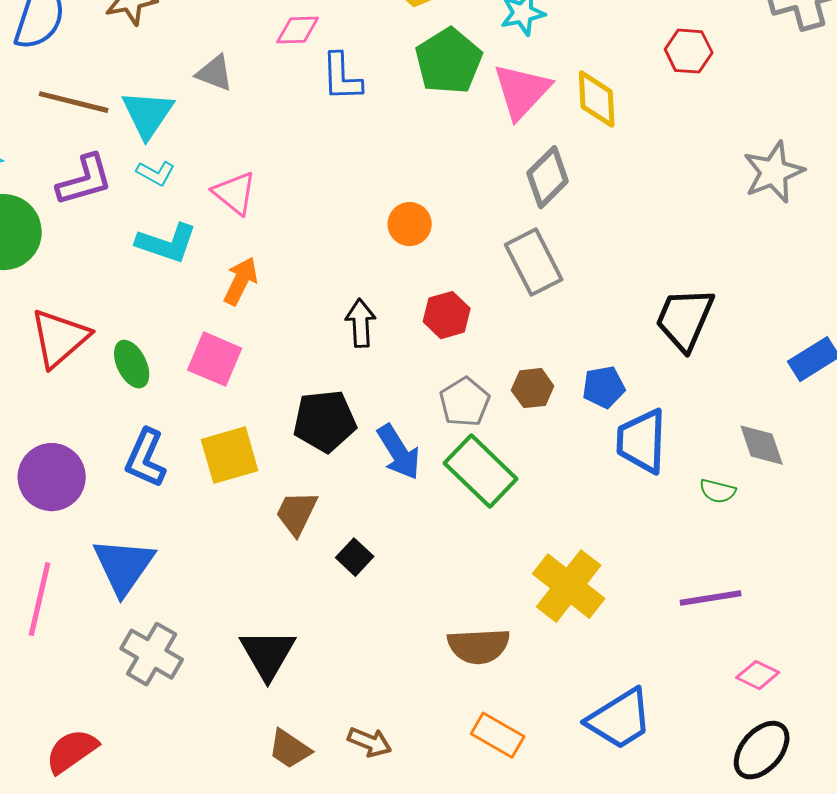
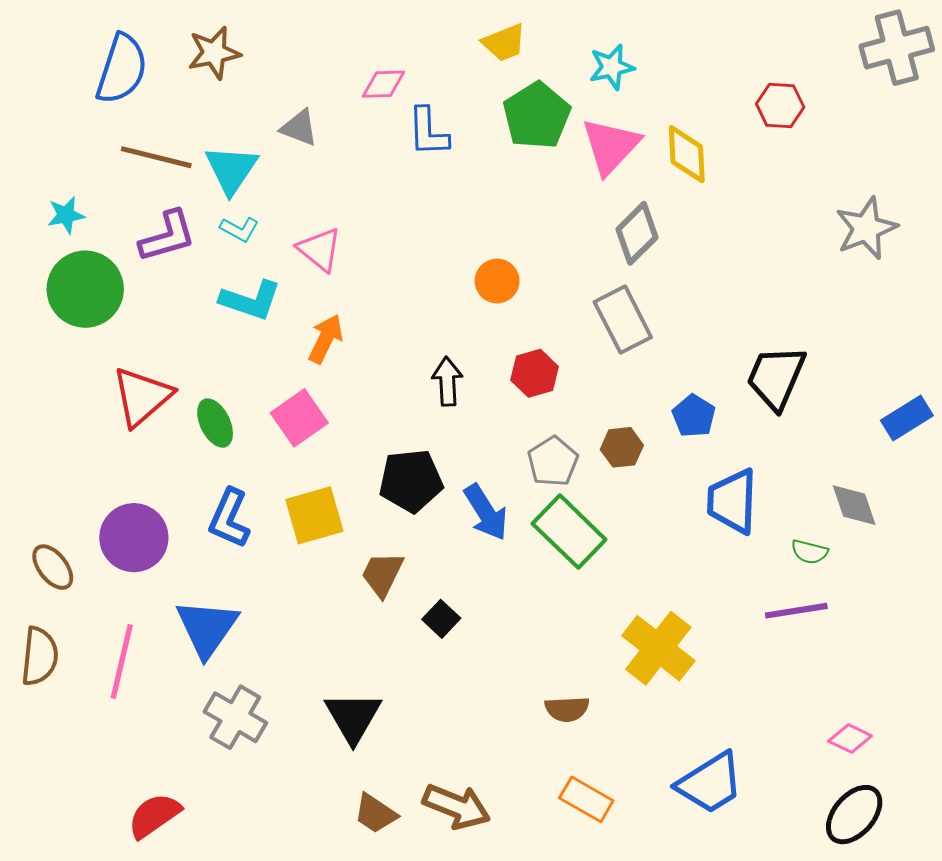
pink square: (215, 359) -> (299, 418), turned 32
blue pentagon: (604, 387) -> (694, 416), moved, turned -30
purple line: (711, 598) -> (796, 611), moved
brown semicircle: (479, 646) -> (567, 709), size x0.7
brown arrow: (370, 742) -> (456, 806), size x1.5

